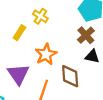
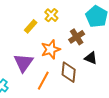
brown cross: (86, 35) -> (77, 37), moved

